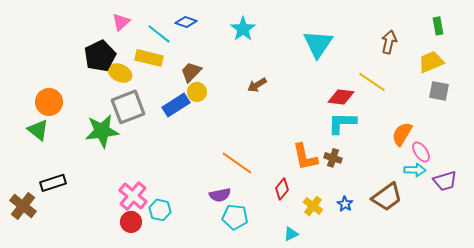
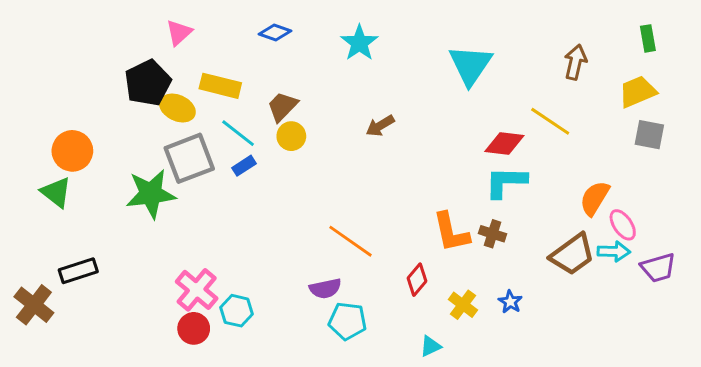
cyan line: (159, 34) -> (238, 133), moved
blue rectangle: (176, 105) -> (244, 166), moved, size x0.6
brown trapezoid: (387, 197) -> (572, 254), moved

